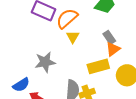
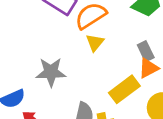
yellow rectangle: (98, 66) -> (124, 89), turned -30

